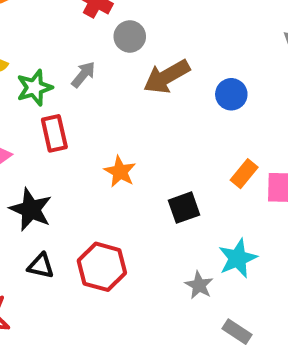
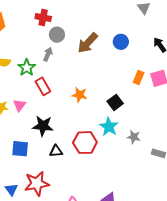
gray circle: (130, 36) -> (57, 35), moved
cyan star: (238, 258) -> (109, 127), moved

